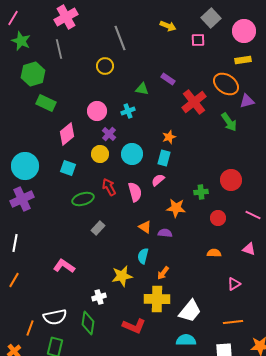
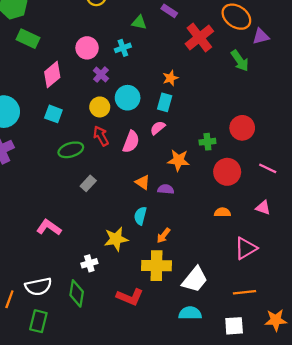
yellow circle: (100, 154) -> (100, 107), moved
pink semicircle: (135, 192) -> (131, 142), turned 36
red circle: (218, 218) -> (227, 172), size x1.5
pink triangle: (234, 284) -> (246, 248), size x1.5

